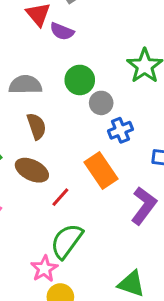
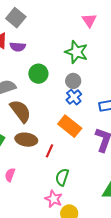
gray circle: (101, 103) -> (73, 81), moved
brown semicircle: (36, 126) -> (20, 111), size x1.4
green semicircle: (67, 241) -> (62, 177), size x0.7

